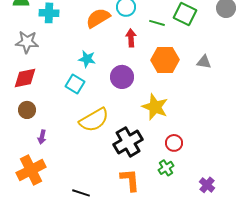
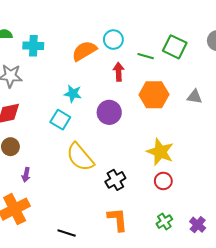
yellow star: (155, 107) -> (160, 152), moved
yellow semicircle: (94, 120) -> (80, 157), turned 80
black cross: (128, 142) -> (115, 180), size x0.7
green cross: (166, 168) -> (164, 222), moved

